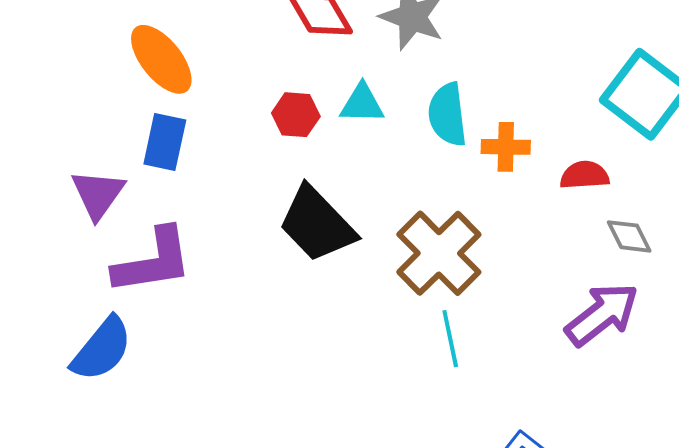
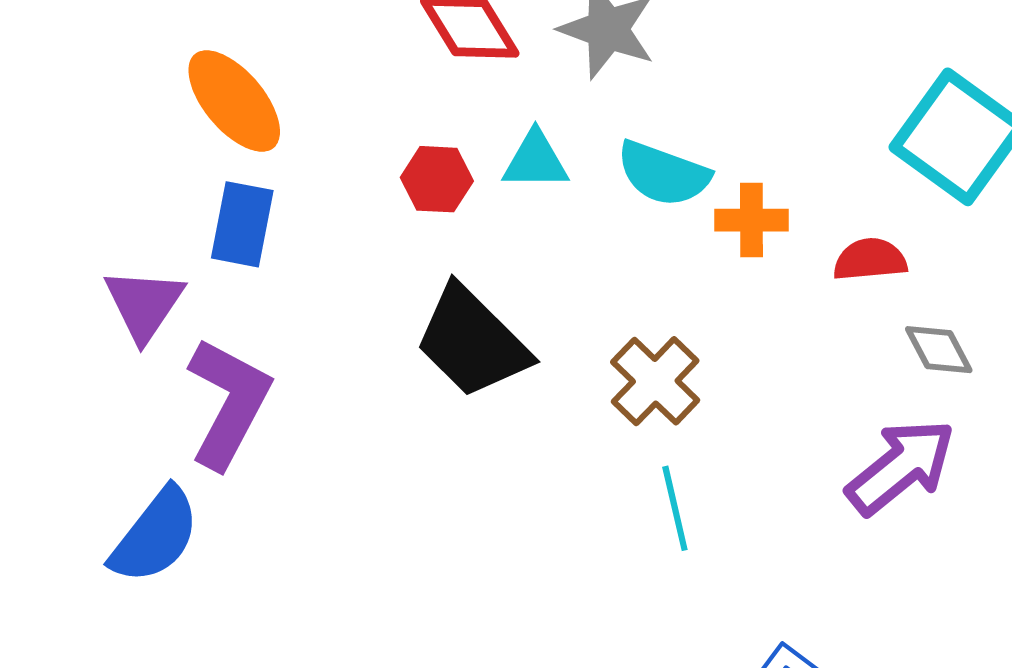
cyan semicircle: (447, 114) -> (663, 174), turned -62
brown cross: (439, 253) -> (655, 381), size x0.7
purple L-shape: (153, 261) -> (229, 403), turned -52

